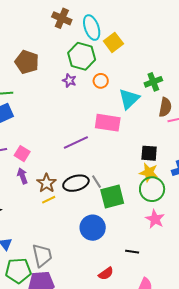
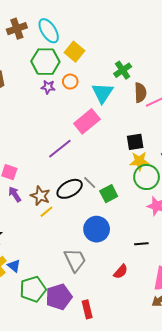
brown cross: (62, 18) -> (17, 29), turned -30
yellow square: (113, 42) -> (74, 52), moved
purple star: (69, 80) -> (48, 87), moved
pink rectangle: (108, 123) -> (87, 121), turned -35
green square: (112, 196) -> (109, 194), size x0.7
gray trapezoid: (42, 255) -> (75, 260), moved

